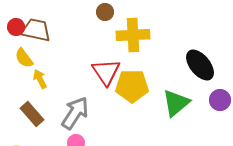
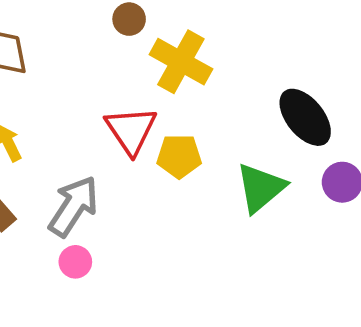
yellow cross: (133, 35) -> (181, 62), turned 32
yellow pentagon: (132, 86) -> (179, 156), size x0.7

